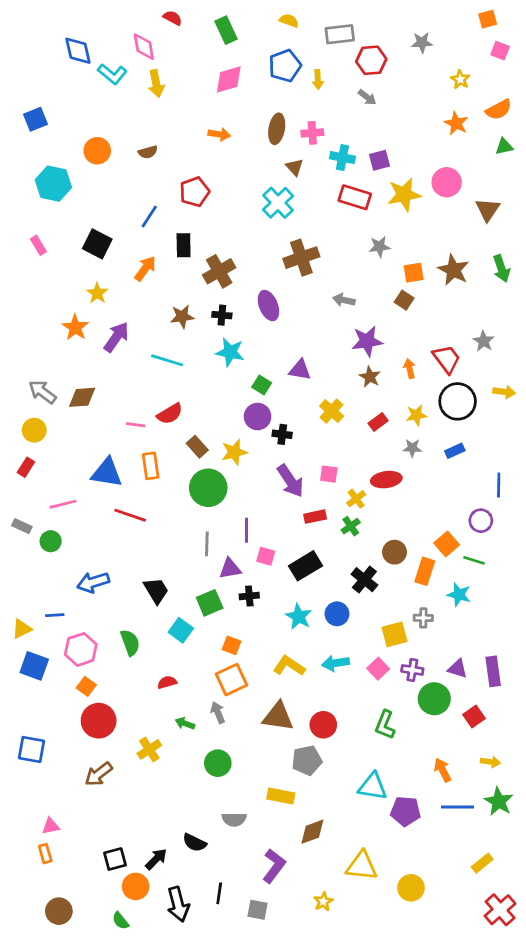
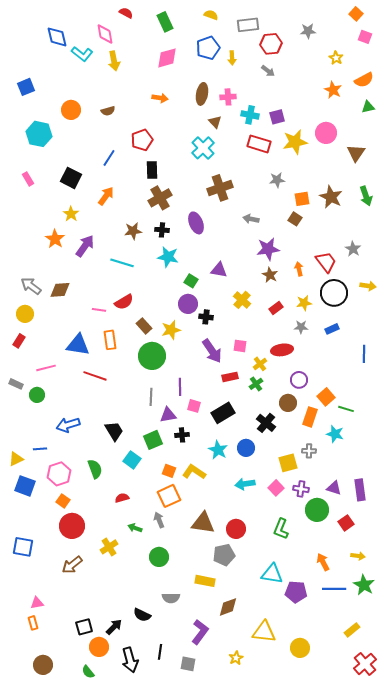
orange square: (488, 19) -> (356, 14), turned -32
black rectangle: (184, 245) -> (152, 170), moved
purple circle: (481, 521) -> (299, 380), moved
yellow L-shape: (289, 666) -> (194, 472), moved

